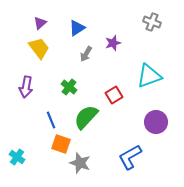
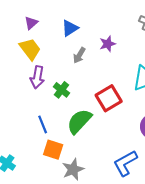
purple arrow: (26, 87) -> (37, 77), moved
red square: (114, 95) -> (109, 98), size x1.4
gray star: (80, 163) -> (73, 169), turned 30

